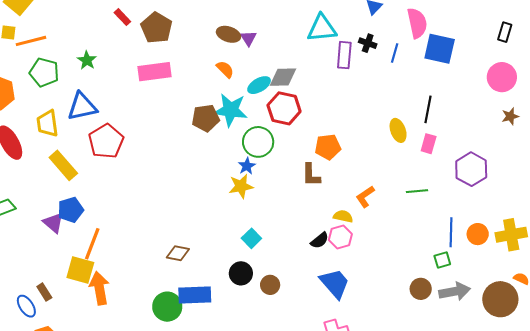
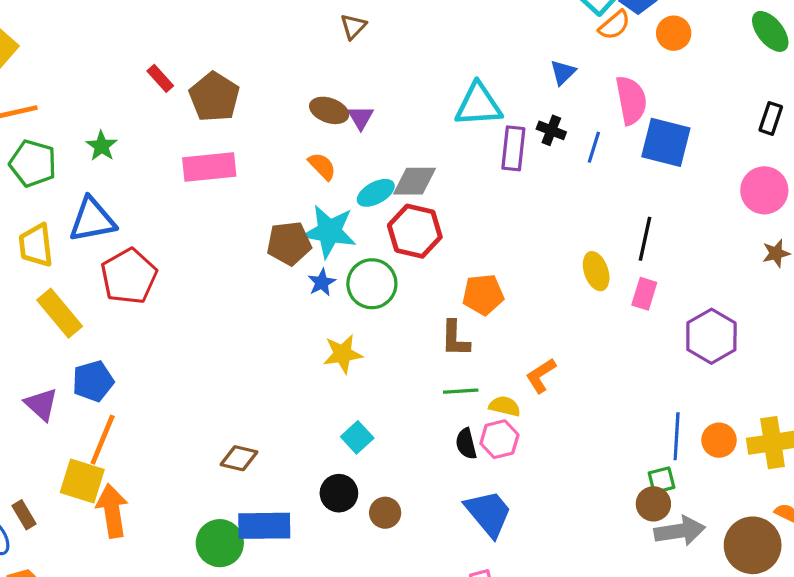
blue star: (247, 166) -> (322, 282), moved
green line: (417, 191) -> (461, 391), moved
blue pentagon: (71, 210) -> (93, 381), moved
black semicircle: (320, 240) -> (466, 444), turned 114
brown circle: (421, 289) -> (653, 504), moved

